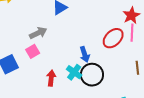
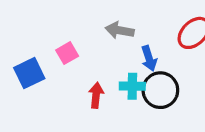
gray arrow: (38, 33) -> (120, 30), moved, turned -144
cyan cross: (74, 72) -> (132, 86), turned -35

